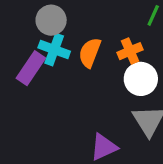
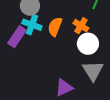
orange cross: (130, 51) -> (81, 26), turned -35

